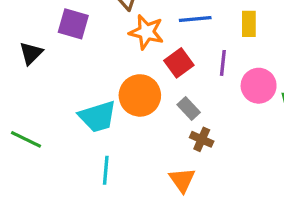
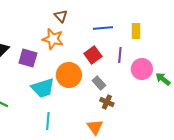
purple square: (73, 24) -> (28, 58), moved
orange star: (146, 32) -> (53, 39), moved

